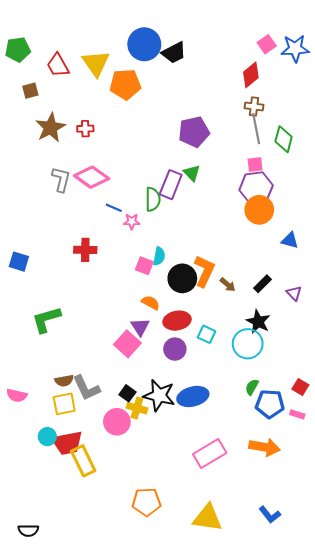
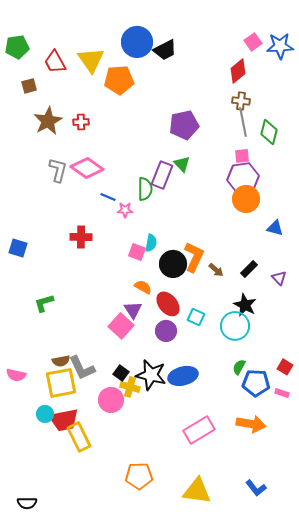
green L-shape: (46, 320) -> (44, 303), size x0.7
red ellipse: (177, 321) -> (168, 304), turned 60
yellow square: (64, 404) -> (61, 383), size x1.4

